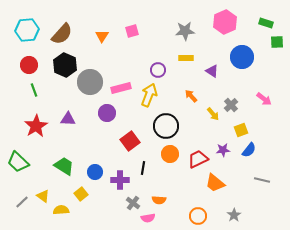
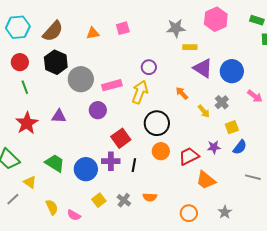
orange triangle: (102, 36) -> (93, 33), turned 48
blue circle: (242, 57) -> (232, 71), moved
yellow rectangle: (186, 58) -> (190, 47), moved
purple triangle: (212, 71) -> (203, 68), size x1.5
blue circle: (95, 172) -> (86, 169), size x1.5
purple cross: (120, 180) -> (111, 161), moved
yellow square: (81, 194) -> (99, 200), moved
yellow triangle: (43, 196) -> (30, 182), moved
yellow semicircle: (61, 210) -> (52, 207), turned 70
pink semicircle: (148, 218) -> (74, 215), moved, turned 40

